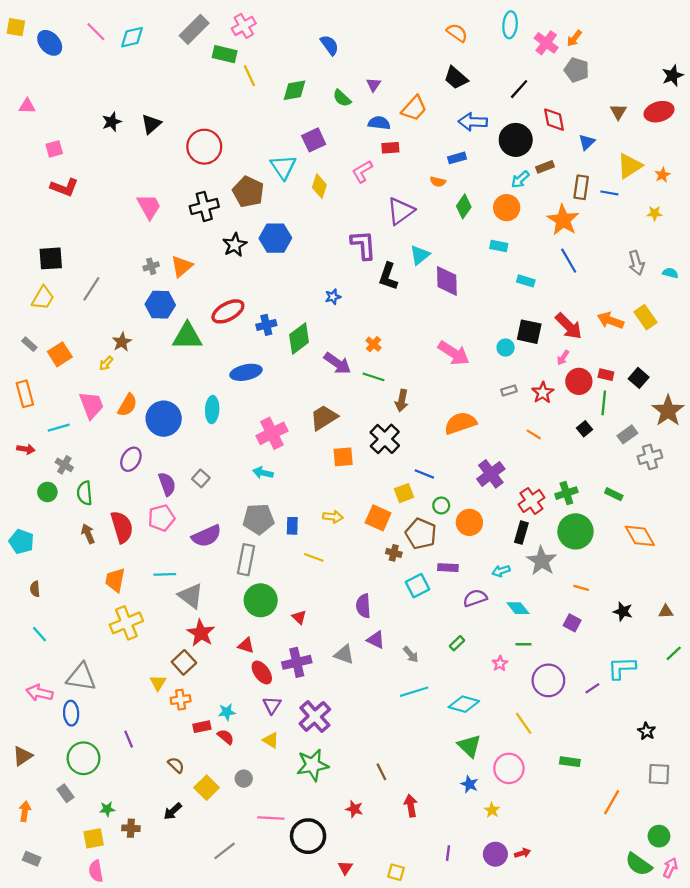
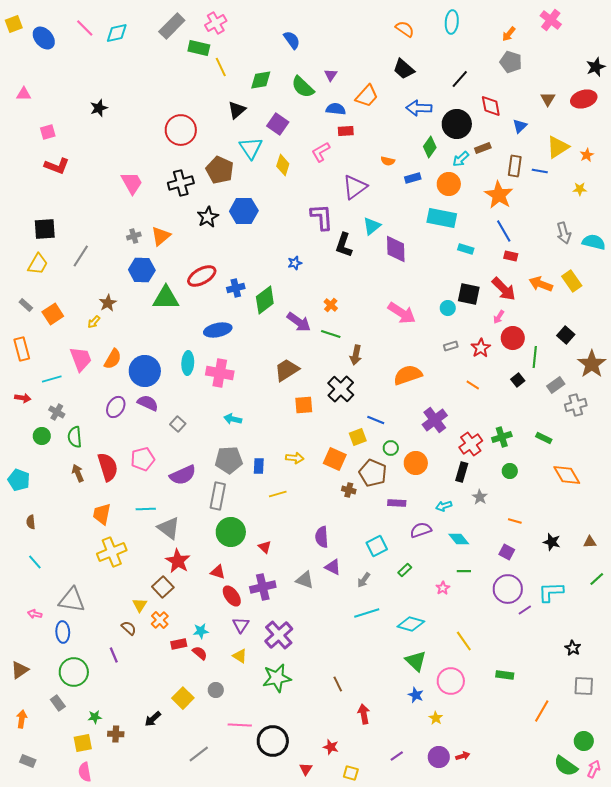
yellow square: (16, 27) -> (14, 24), turned -30
pink cross: (546, 43) -> (551, 20), moved
green semicircle: (342, 98) -> (303, 87), size x1.4
black triangle: (151, 124) -> (237, 110), moved
purple square: (314, 140) -> (278, 124), turned -30
blue rectangle: (457, 158) -> (413, 178), moved
green diamond: (464, 206) -> (430, 147), moved
cyan rectangle: (499, 246) -> (442, 218), size x1.8
cyan semicircle: (670, 273) -> (594, 242), size x1.6
red rectangle: (606, 375) -> (511, 256), moved
pink cross: (272, 433) -> (220, 373), moved, turned 36
purple semicircle: (167, 484) -> (148, 403), moved, turned -45
green circle: (575, 531) -> (510, 471), size x0.5
yellow line: (314, 557) -> (278, 494), turned -36
gray star: (542, 561) -> (480, 497), size x0.6
cyan square: (418, 586) -> (377, 546), moved
gray arrow: (411, 654) -> (364, 580), turned 77
purple circle: (548, 680) -> (508, 589), moved
pink arrow: (39, 693) -> (35, 614), size x0.6
orange cross: (181, 700) -> (160, 620), turned -36
brown semicircle: (176, 765) -> (129, 628), moved
red star: (354, 809) -> (331, 747), moved
purple line: (448, 853) -> (397, 756), turned 48

